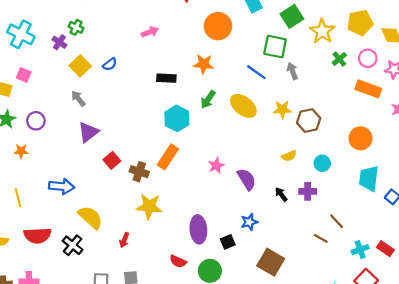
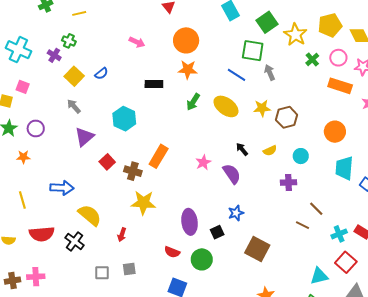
orange circle: (218, 26) -> (186, 40), moved
pink arrow: (150, 32) -> (137, 42), turned 49
cyan hexagon: (177, 118) -> (124, 119), moved
black arrow: (281, 194) -> (242, 149), moved

